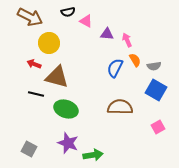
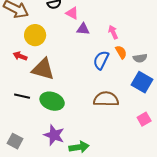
purple triangle: (107, 34) -> (83, 29), moved
black line: (36, 94) -> (22, 96), moved

